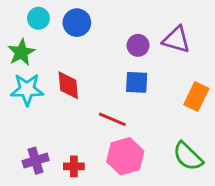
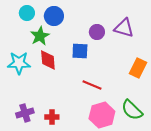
green star: (21, 52) -> (40, 36), moved
blue square: (137, 82) -> (80, 51), moved
red line: (112, 119) -> (92, 85), moved
pink hexagon: (125, 156) -> (102, 115), moved

